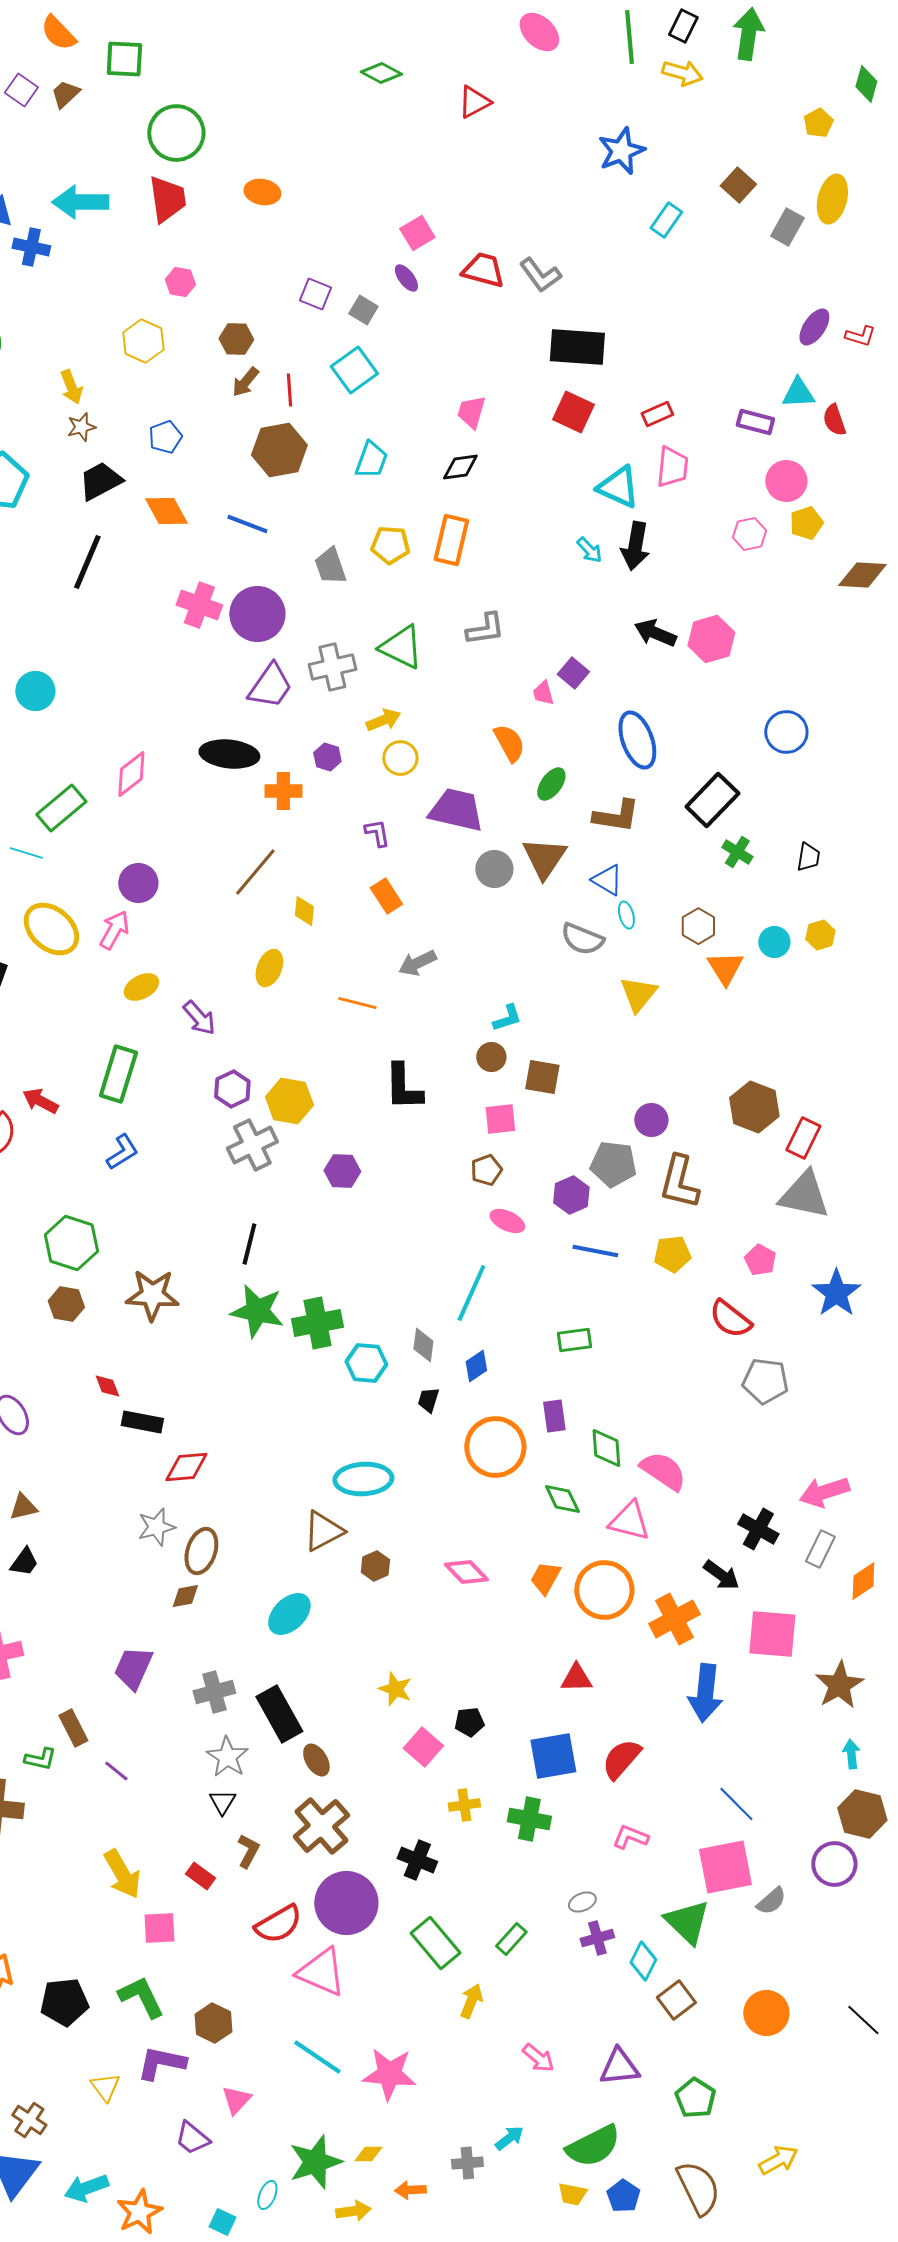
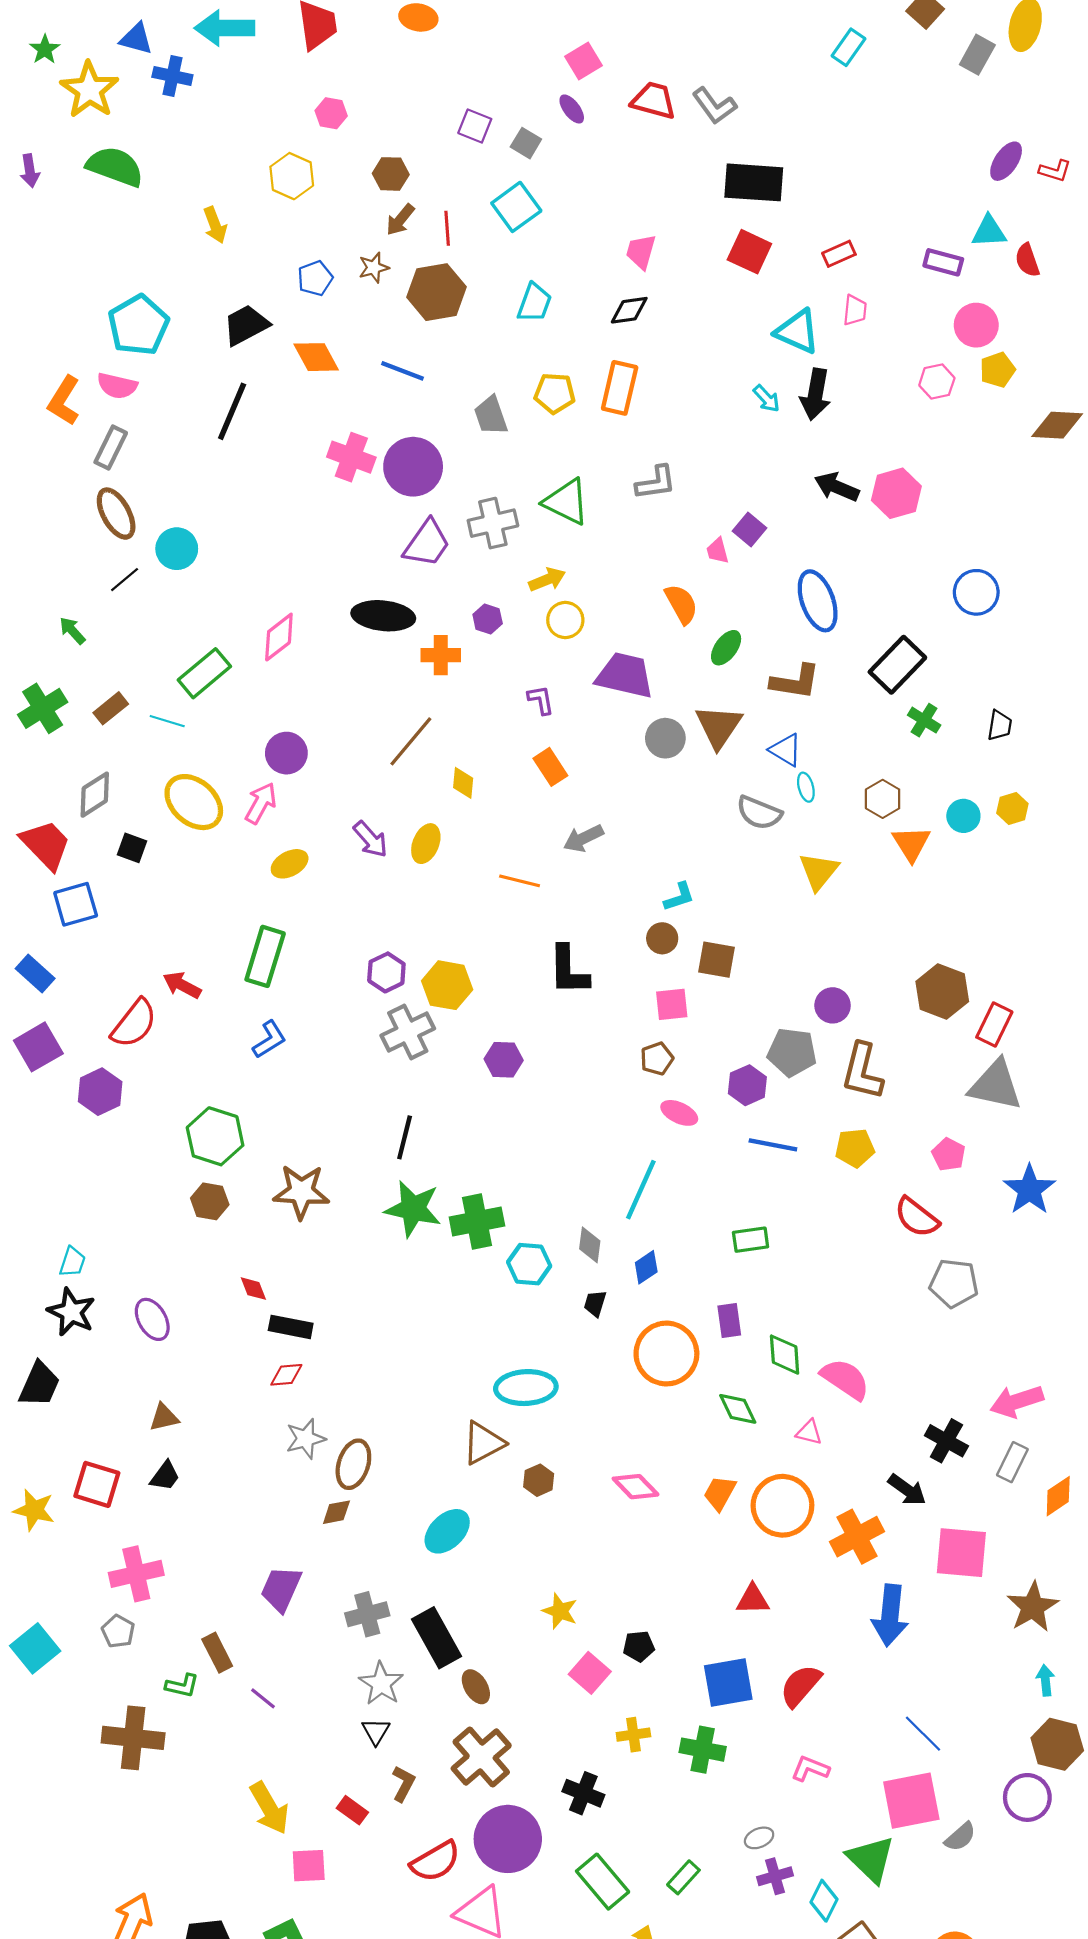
brown star: (81, 427) -> (374, 268), moved
pink trapezoid: (672, 467) -> (855, 310), size x0.7
purple arrow: (199, 1018) -> (370, 839), moved
red diamond: (186, 1467) -> (286, 1375), moved, size x0.7
pink triangle: (629, 1521) -> (809, 1432), size x0.6

